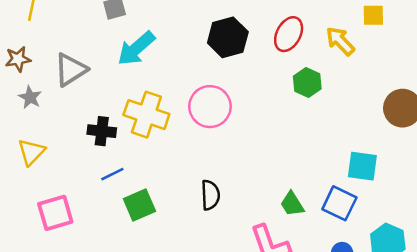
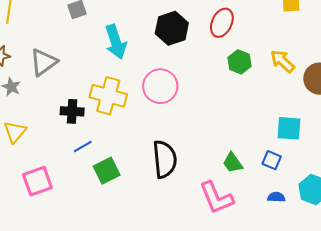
yellow arrow: (340, 41) -> (283, 61), moved
cyan arrow: (136, 48) -> (116, 42), moved, turned -64
black semicircle: (210, 195) -> (165, 159), size x1.5
blue square: (339, 203) -> (272, 160), size x0.7

